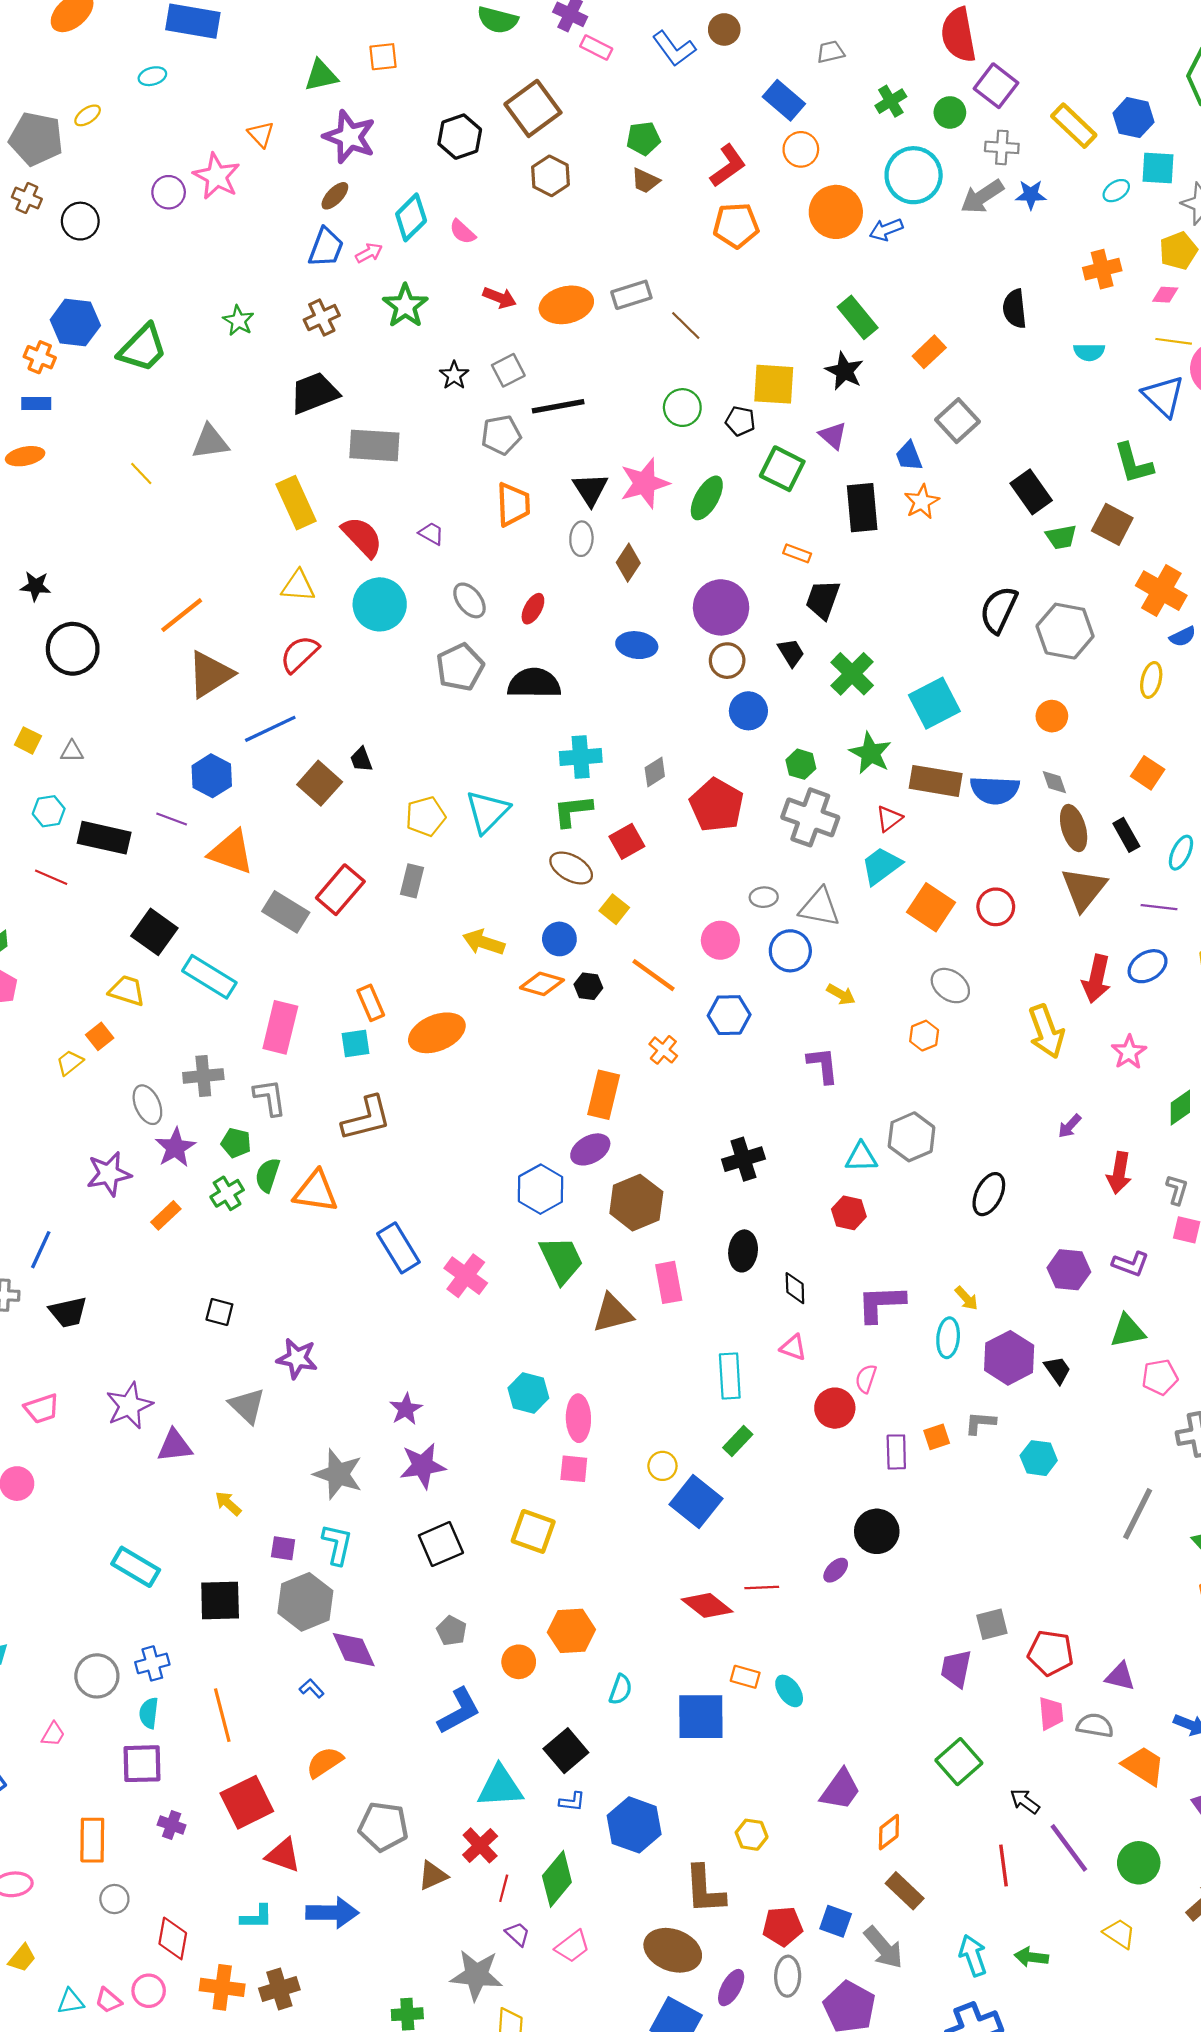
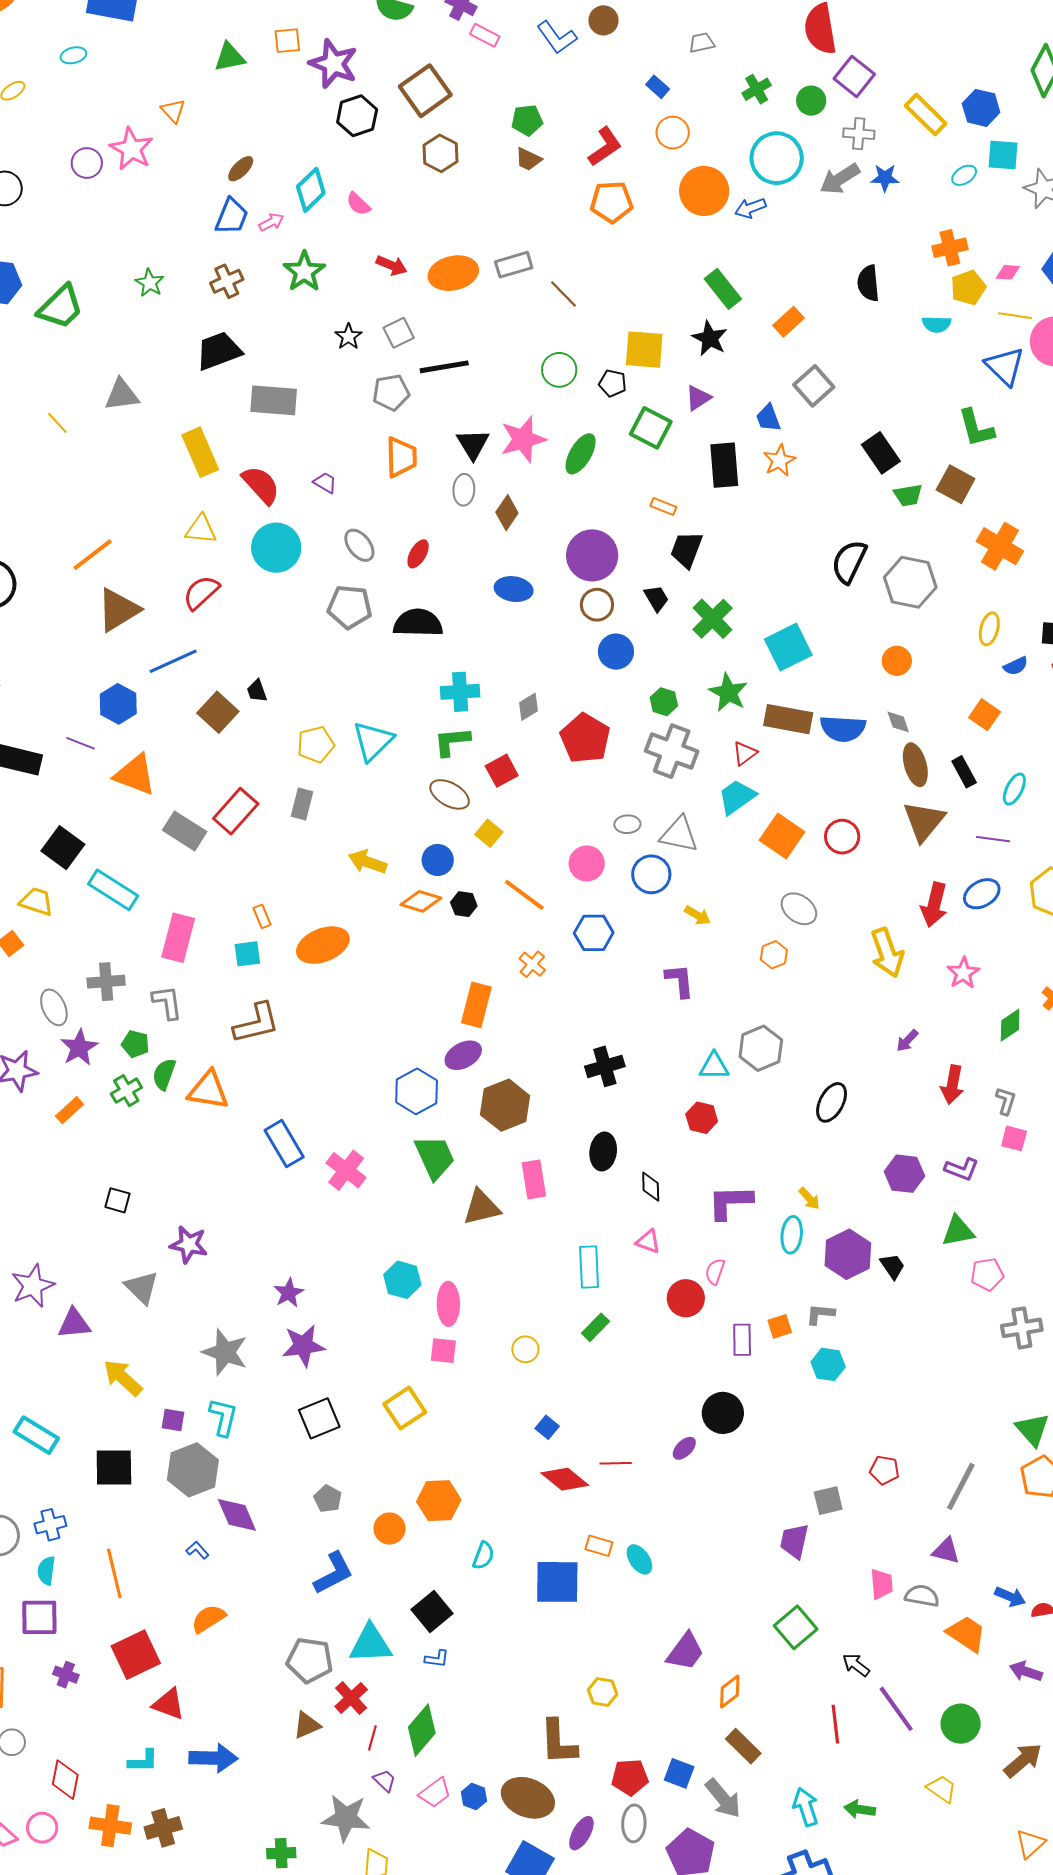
blue rectangle: (784, 100) -> (658, 87), size x0.6
purple star: (350, 137) -> (333, 64), moved
yellow pentagon: (1178, 251) -> (968, 288), moved
purple triangle: (833, 436) -> (698, 398), turned 44
blue semicircle: (1183, 637) -> (1016, 666), moved
gray pentagon: (460, 667) -> (350, 607), turned 30
orange rectangle: (371, 1003) -> (262, 916), size x0.7
cyan hexagon: (1039, 1458) -> (828, 1364), moved
blue square: (696, 1501) -> (547, 1427), moved, size x0.5
yellow arrow: (228, 1503) -> (123, 1378), size x1.6
gray line: (1138, 1514) -> (961, 1486), moved
yellow square: (533, 1531) -> (405, 1408), turned 36
red pentagon: (1051, 1653) -> (885, 1470), moved, size x0.7
blue hexagon: (634, 1825) -> (474, 1796), moved, size x0.5
gray pentagon: (383, 1827) -> (310, 1660), moved

